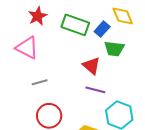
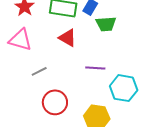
red triangle: (91, 66) -> (68, 38), moved

